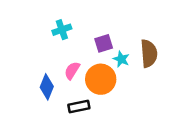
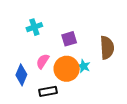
cyan star: (121, 59) -> (84, 66), moved

